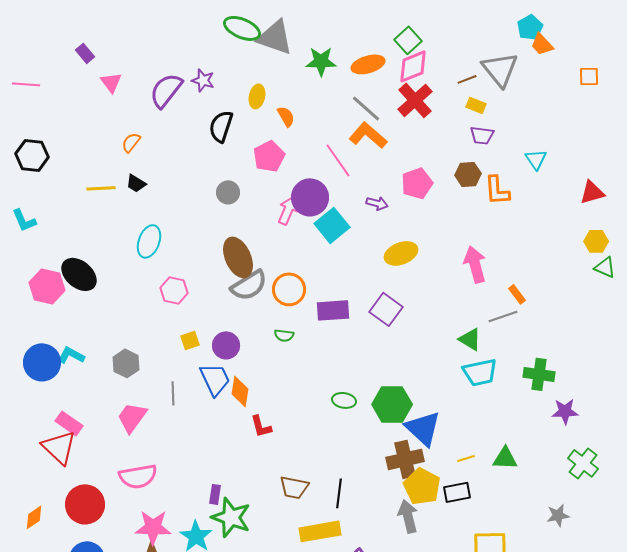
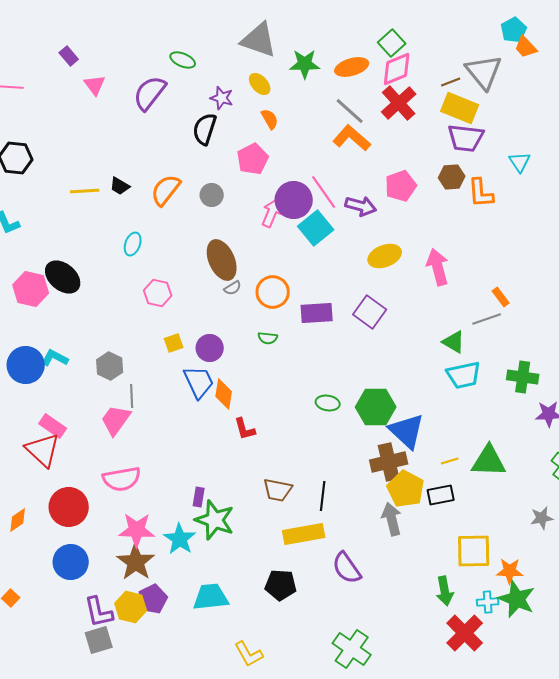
green ellipse: (242, 28) -> (183, 60), moved, size x0.7
purple star: (203, 80) -> (222, 98), moved
yellow ellipse: (257, 96) -> (260, 84), moved, turned -55
yellow rectangle: (476, 105) -> (460, 108), size x1.8
purple trapezoid: (482, 135) -> (466, 138), size x1.5
orange semicircle: (131, 142) -> (166, 190), moved, size x1.6
pink line: (338, 160) -> (324, 192), moved
purple arrow: (377, 203) -> (361, 206), size x1.4
cyan ellipse: (149, 241) -> (133, 244), size x0.7
pink arrow: (475, 264) -> (438, 267), moved
gray semicircle: (249, 285) -> (233, 288), size x0.5
gray line: (173, 393) -> (132, 396), moved
green triangle: (505, 458) -> (489, 461), size x1.4

